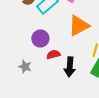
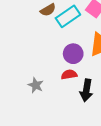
purple circle: (40, 38) -> (73, 54), moved

